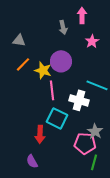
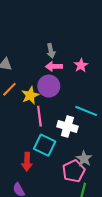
pink arrow: (82, 15) -> (54, 66), moved, turned -91
yellow star: (43, 70) -> (30, 95), turned 30
pink pentagon: (85, 143) -> (74, 171), turned -30

